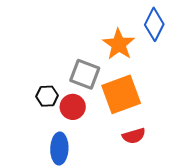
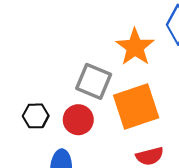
black hexagon: (47, 96) -> (36, 116), moved

